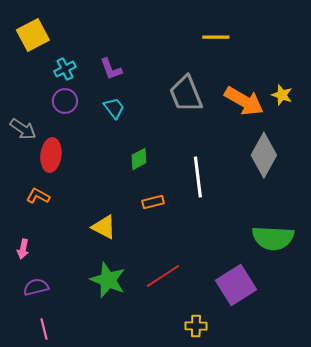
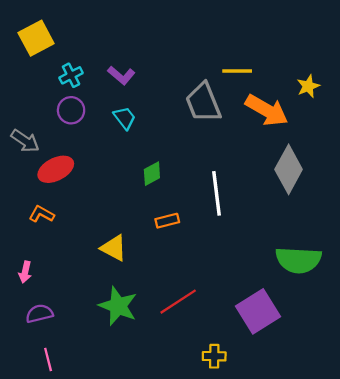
yellow line: (216, 37) -> (237, 71), moved
purple L-shape: (111, 69) -> (121, 75), turned -30
yellow star: (282, 95) -> (308, 86), moved, turned 30
red ellipse: (51, 155) -> (56, 169), turned 56

